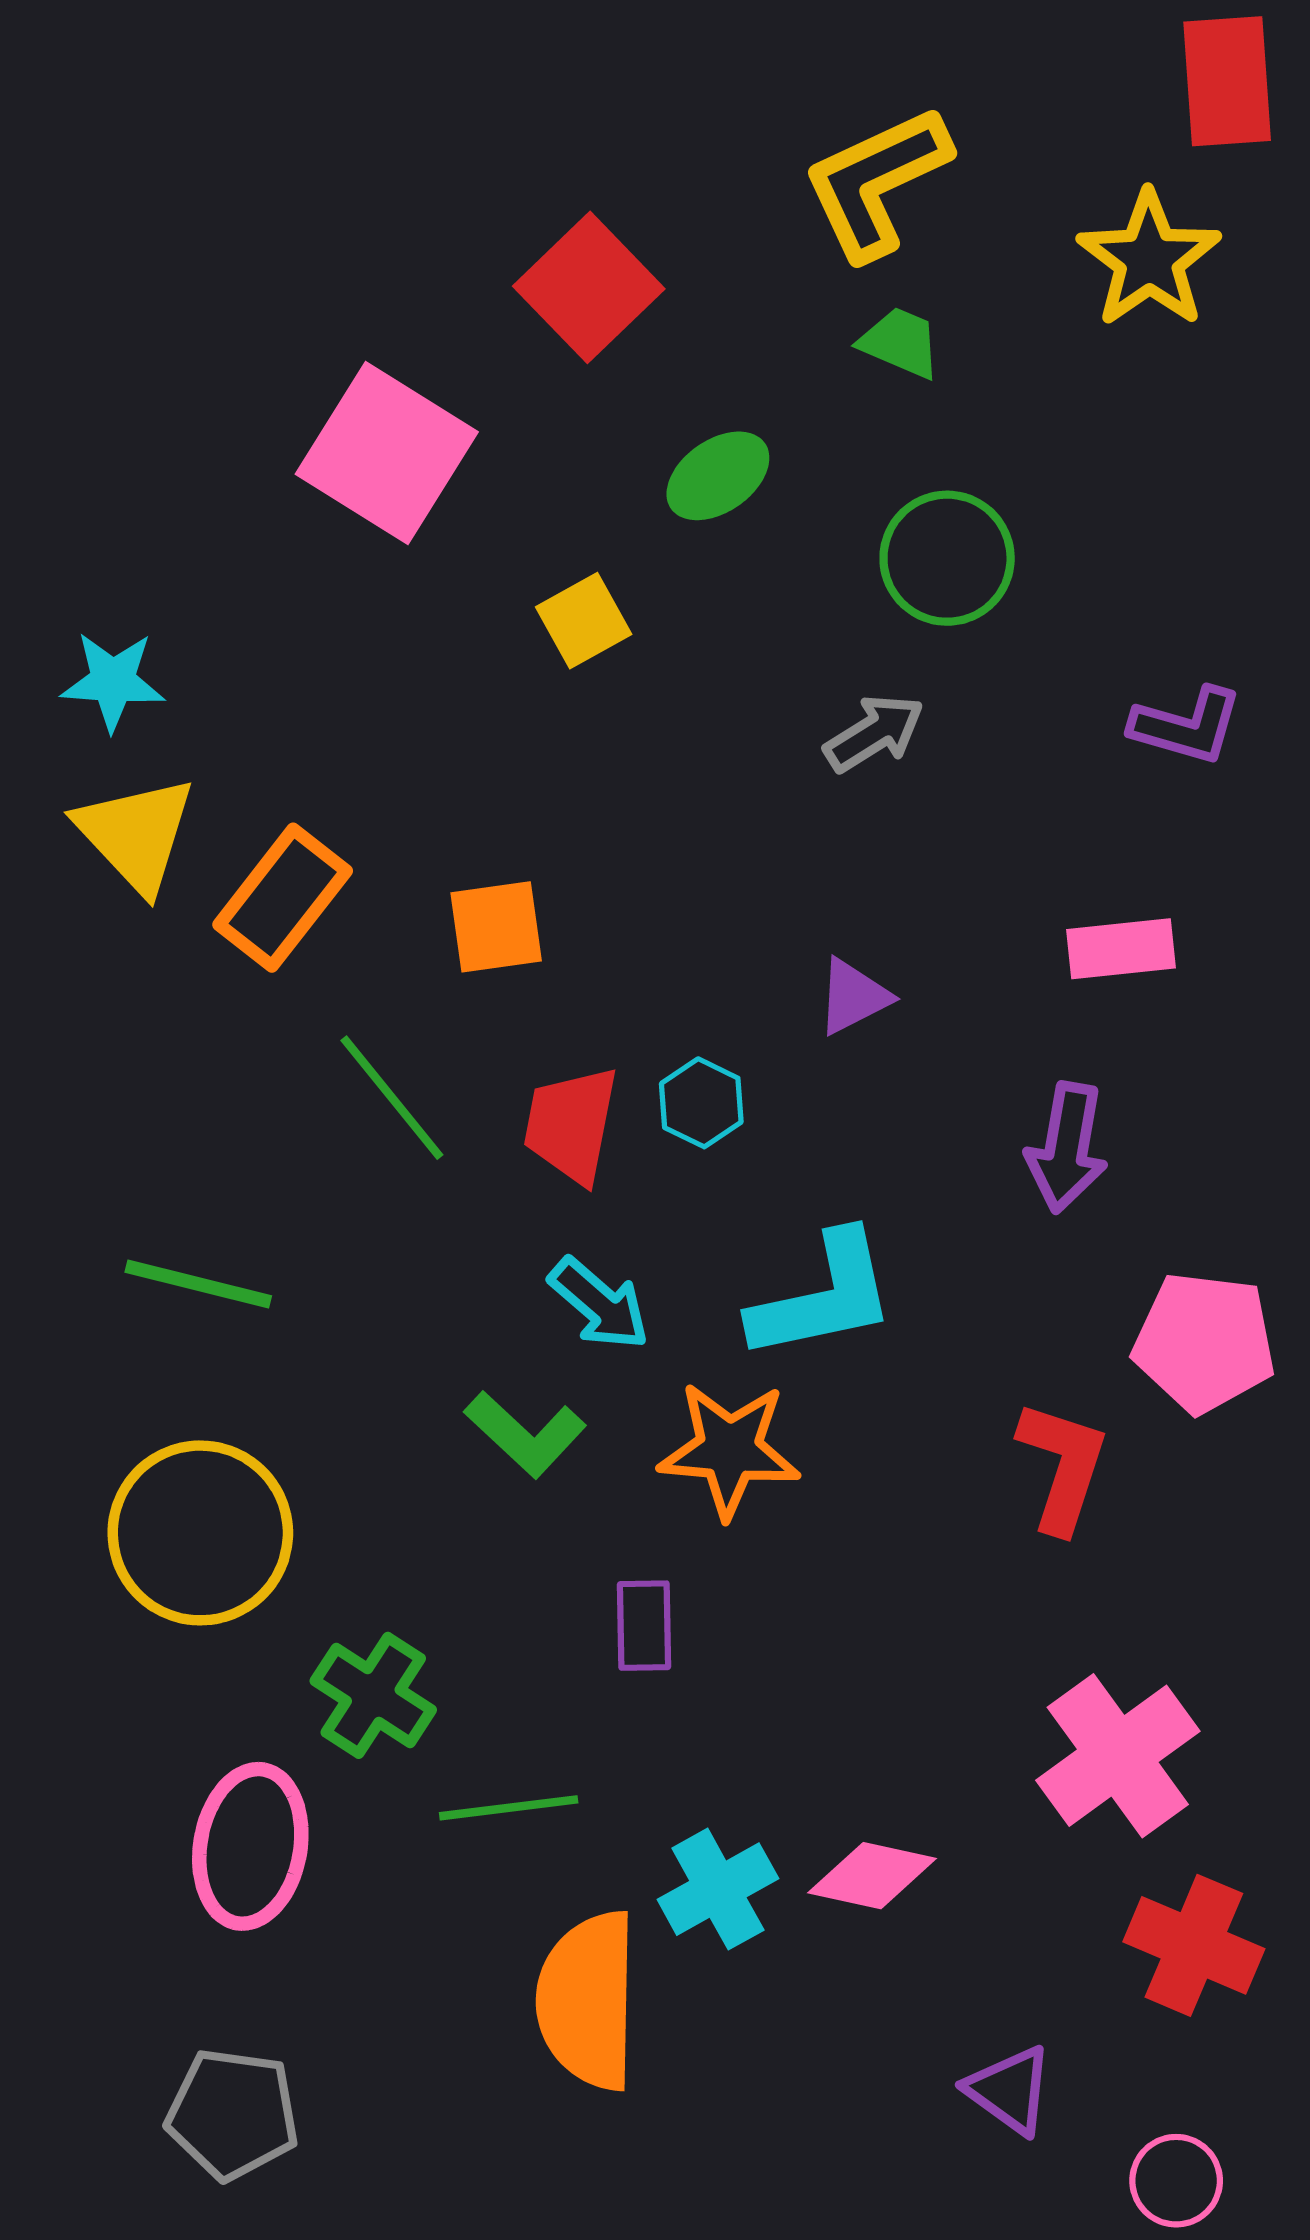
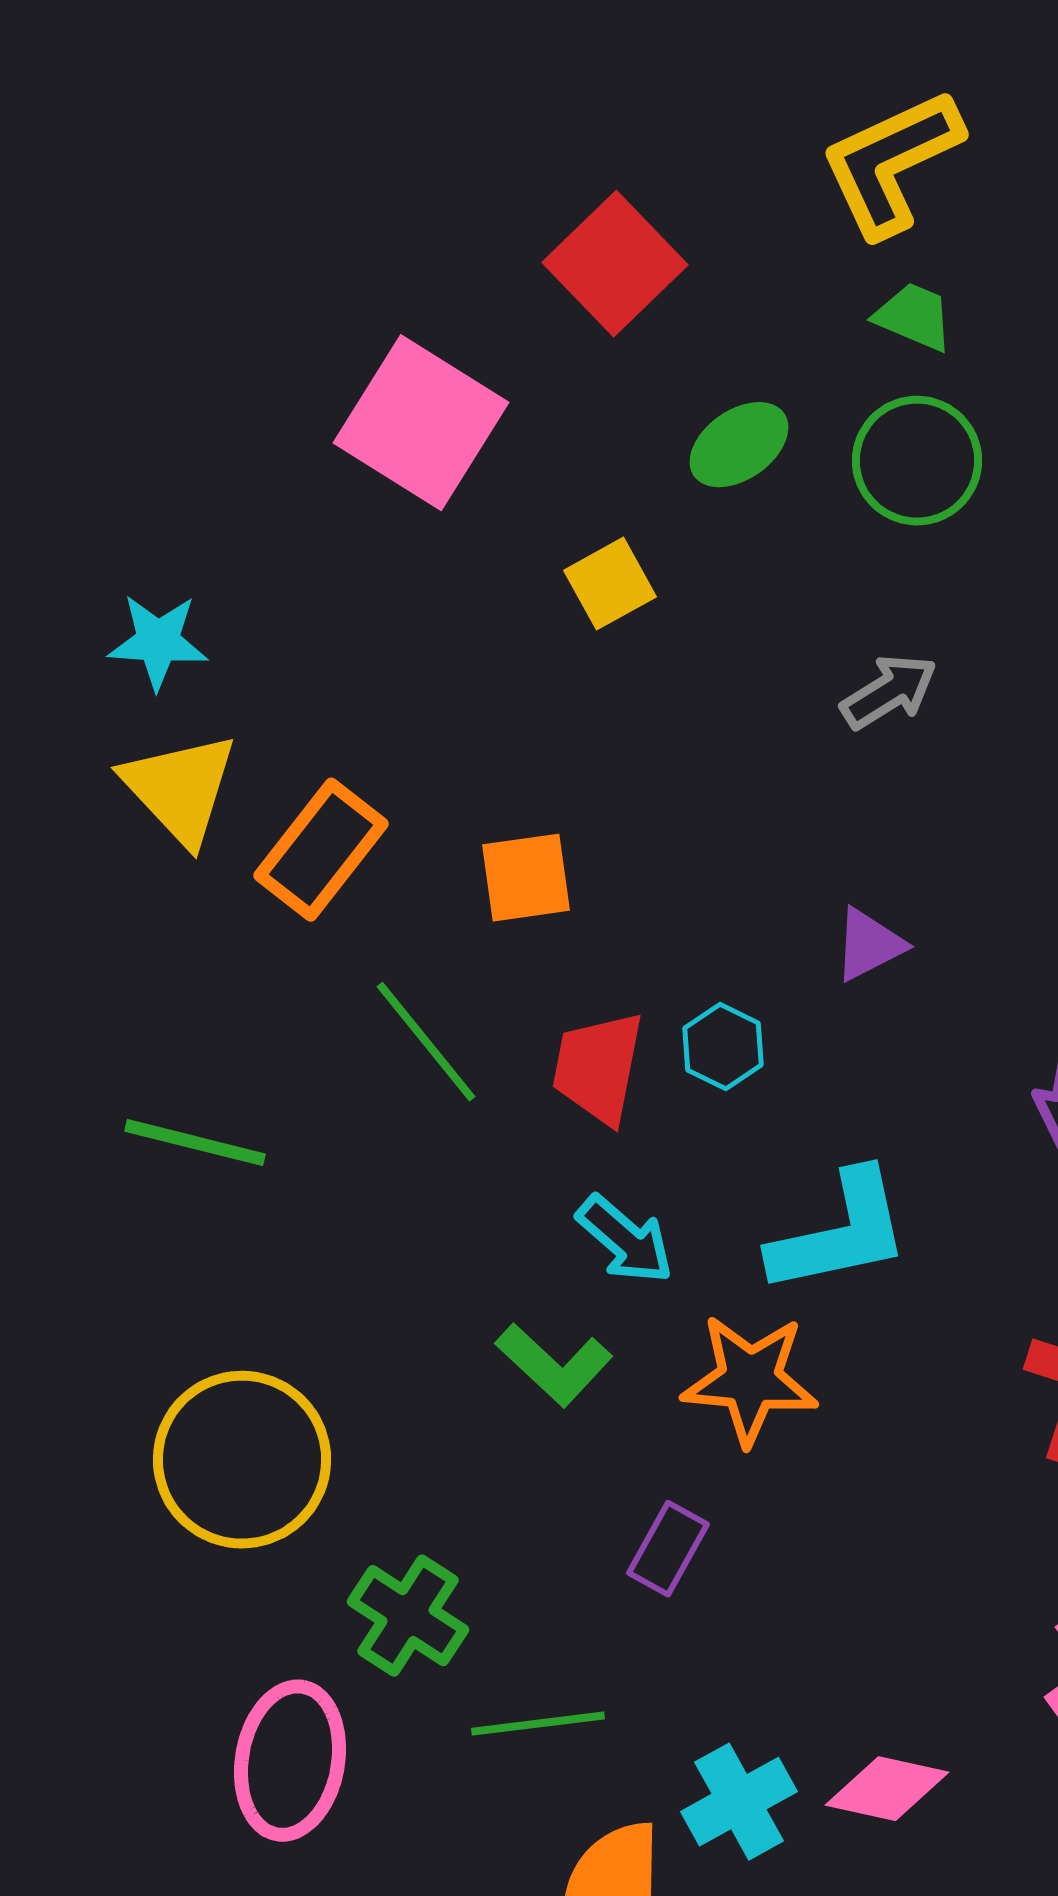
green circle: (947, 558) -> (917, 461), moved
green line: (198, 1284) -> (195, 1143), moved
purple rectangle: (644, 1626) -> (668, 1549), turned 30

